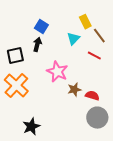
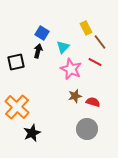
cyan triangle: (73, 39) -> (63, 47), moved
pink star: (57, 72) -> (71, 69), moved
orange cross: (16, 86) -> (17, 107), moved
gray circle: (97, 118) -> (87, 129), moved

